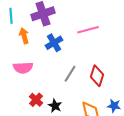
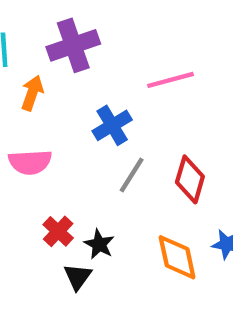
orange arrow: (24, 36) -> (32, 93), turned 35
blue cross: (54, 43) -> (112, 125), moved

